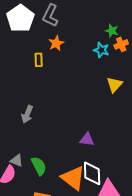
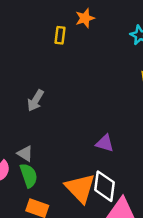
gray triangle: (17, 161) -> (25, 154), moved
green semicircle: (39, 166) -> (29, 175), moved

